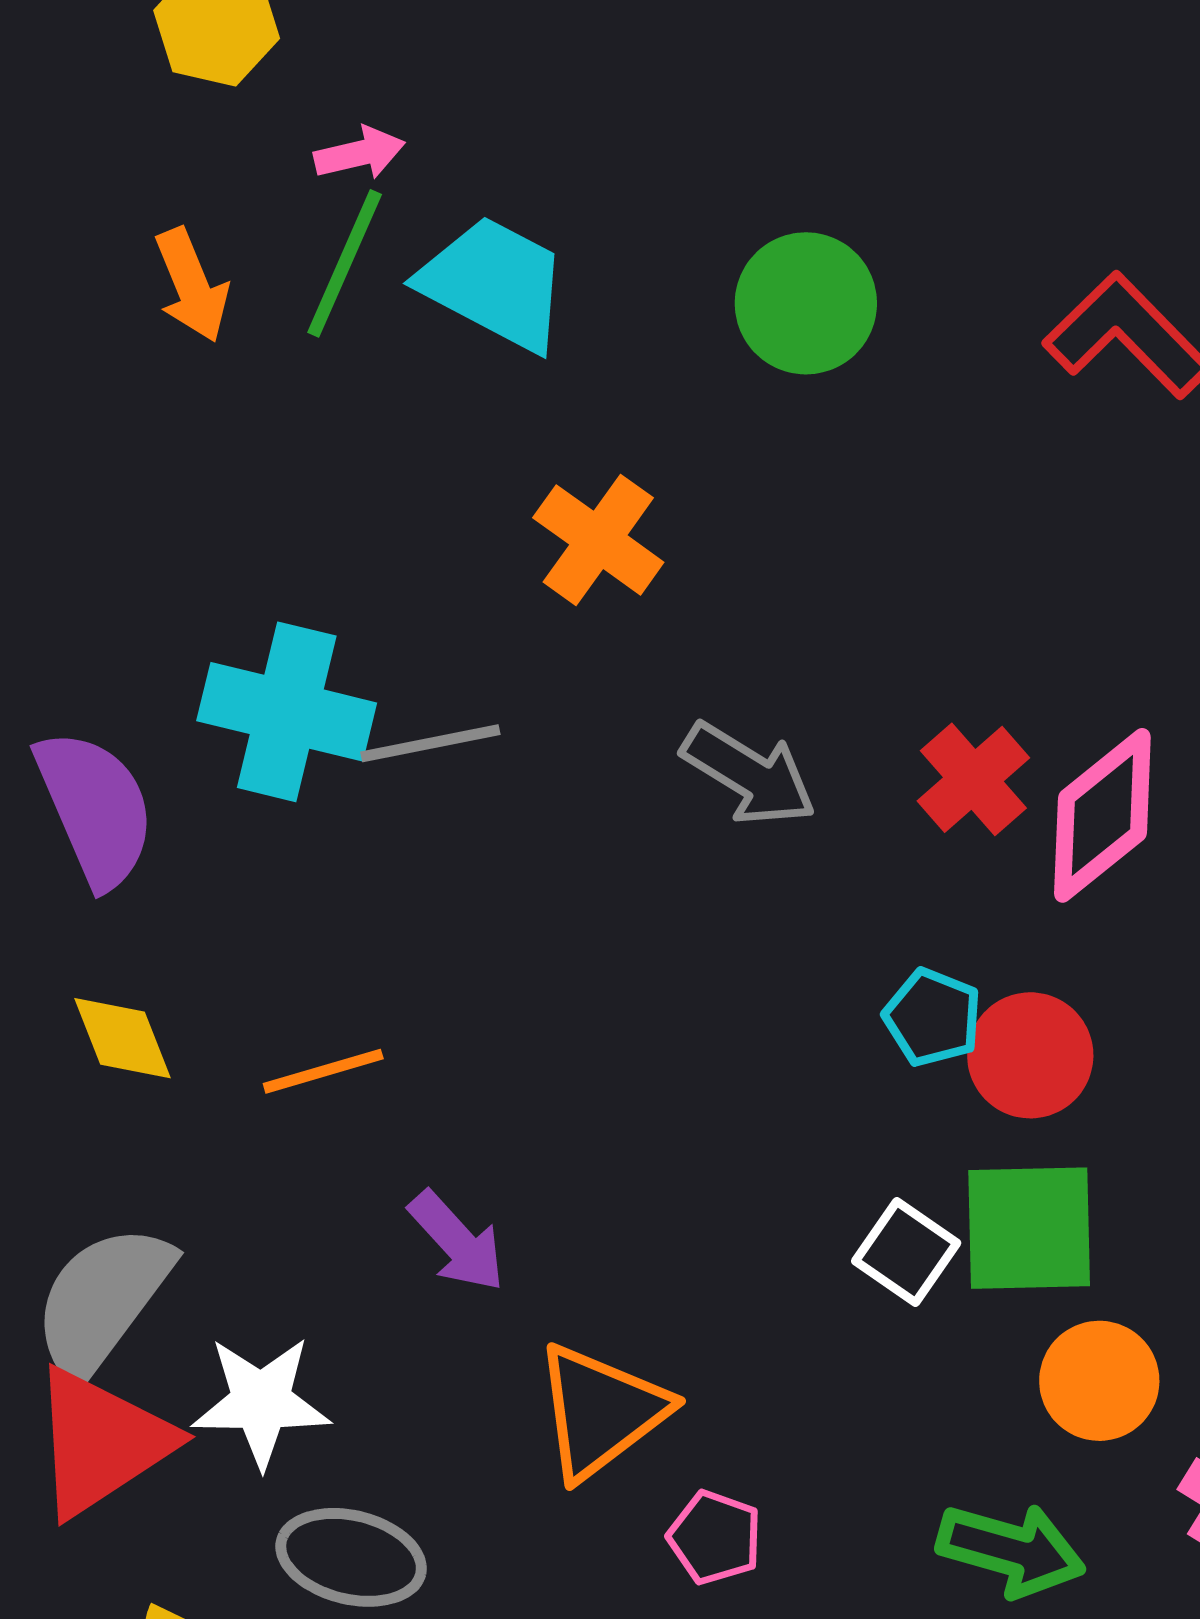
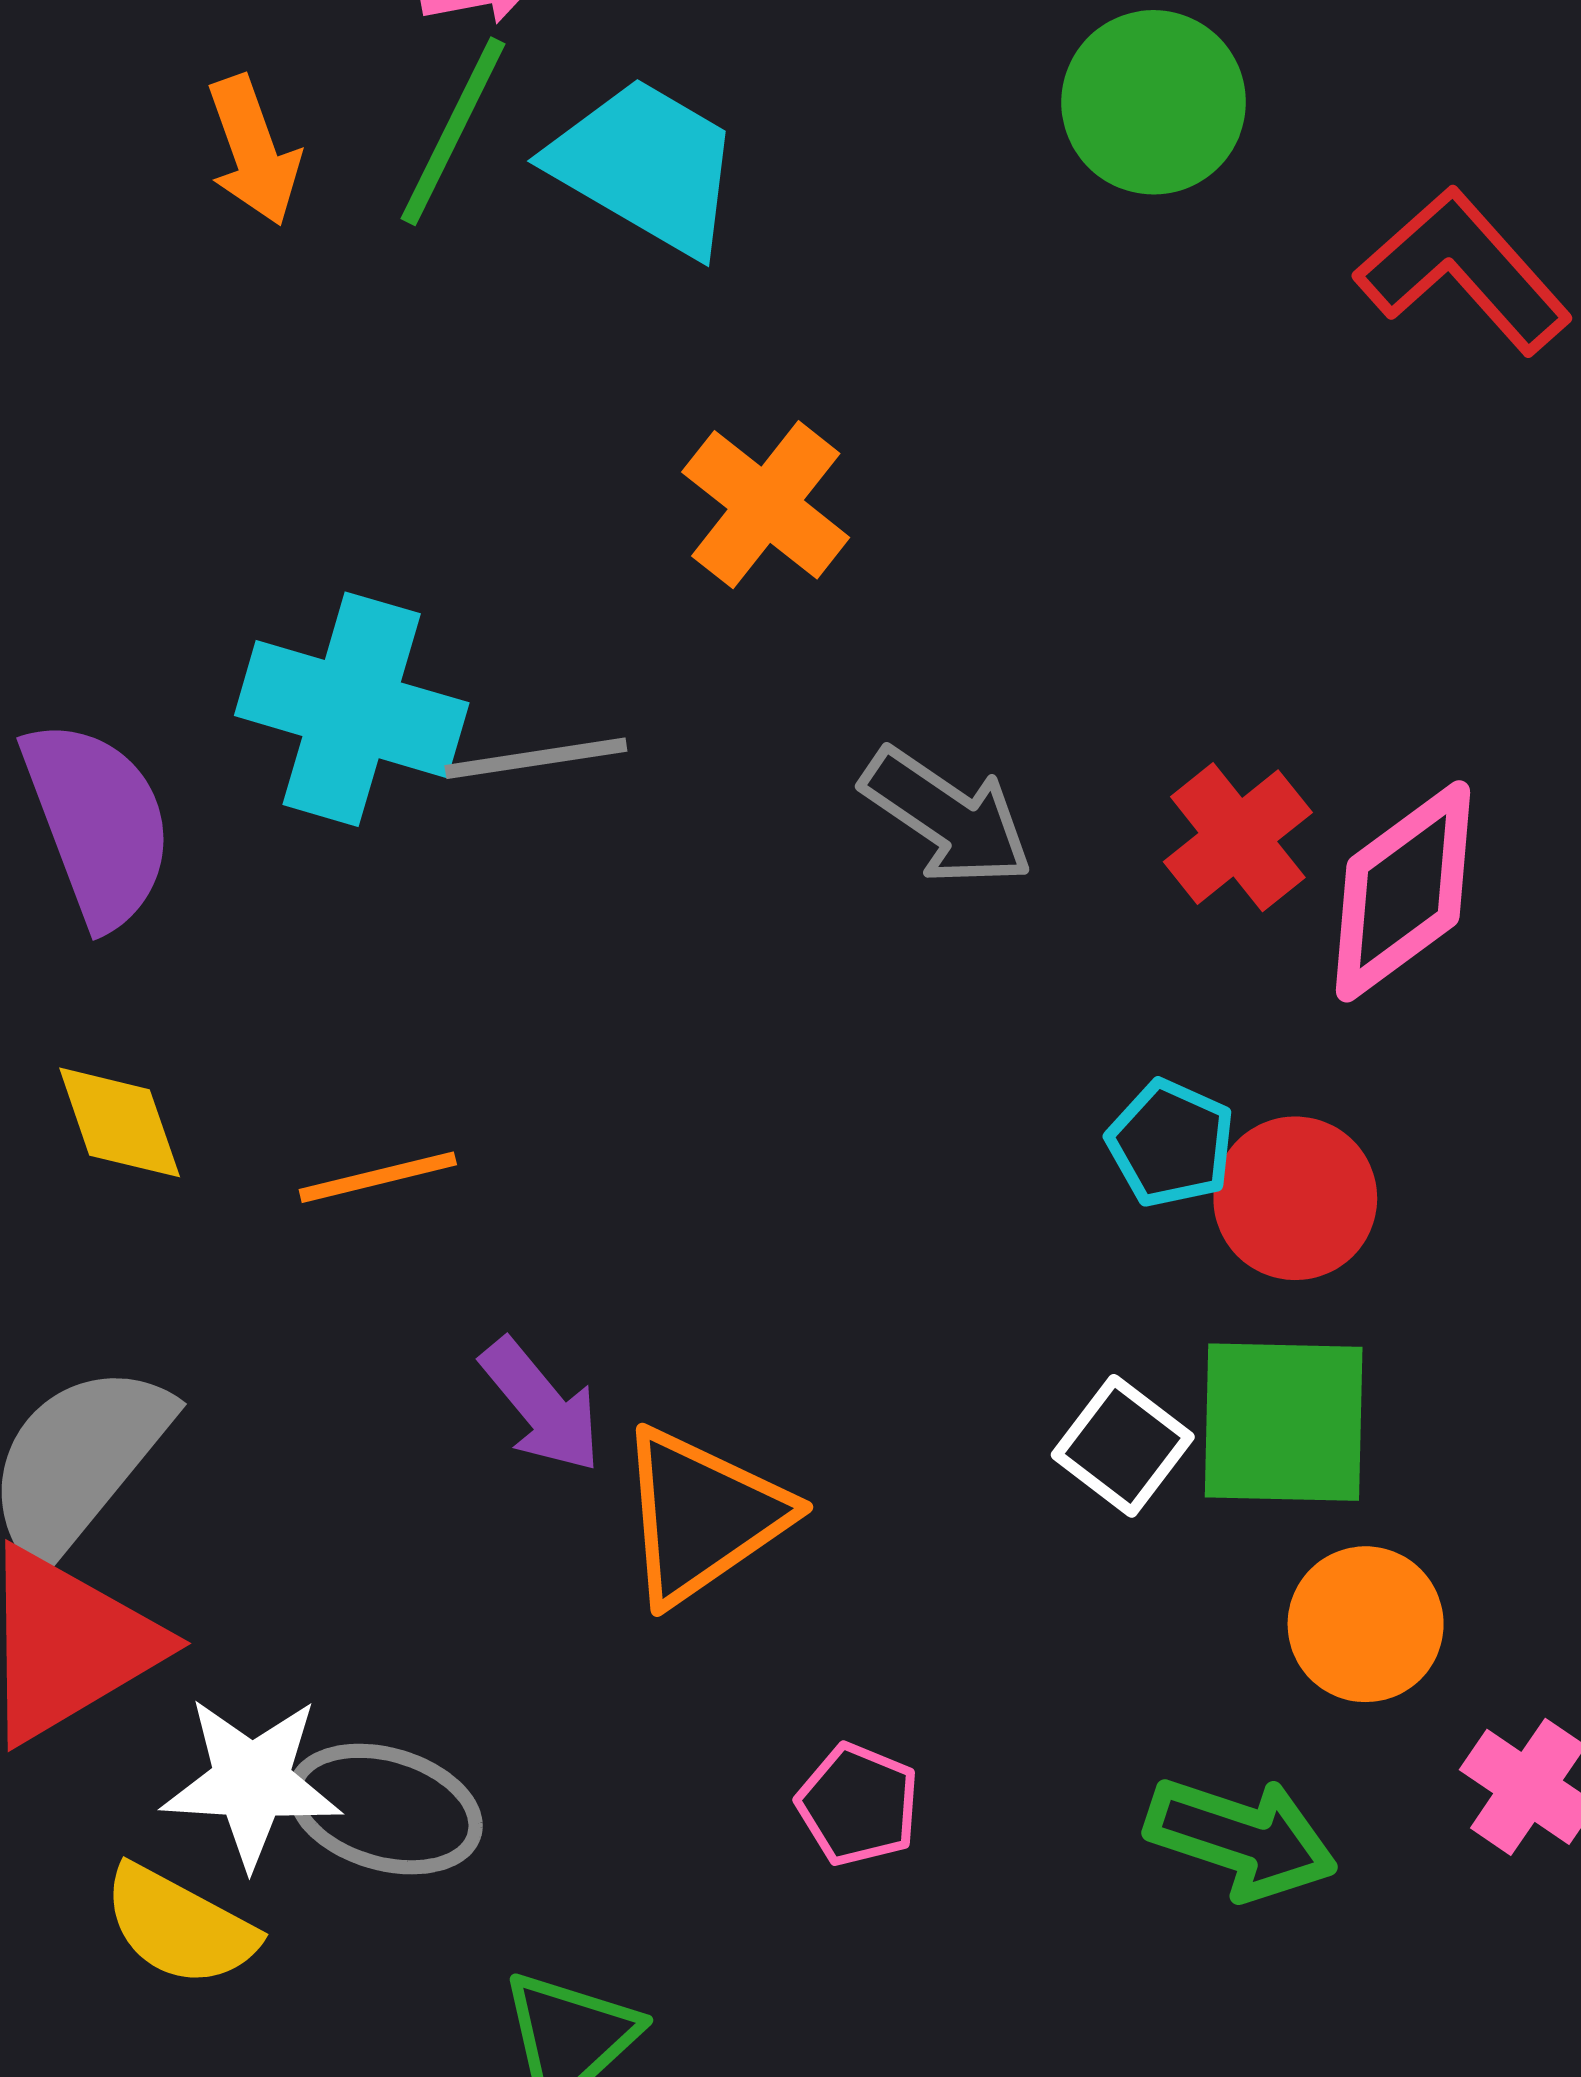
green circle: (806, 303) -> (1154, 102), moved
white star: (261, 1402) -> (252, 1782), moved
orange triangle: (601, 1411) -> (702, 1516), moved

